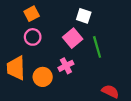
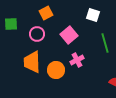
pink circle: (33, 37) -> (37, 34), moved
pink square: (73, 38) -> (69, 35), moved

